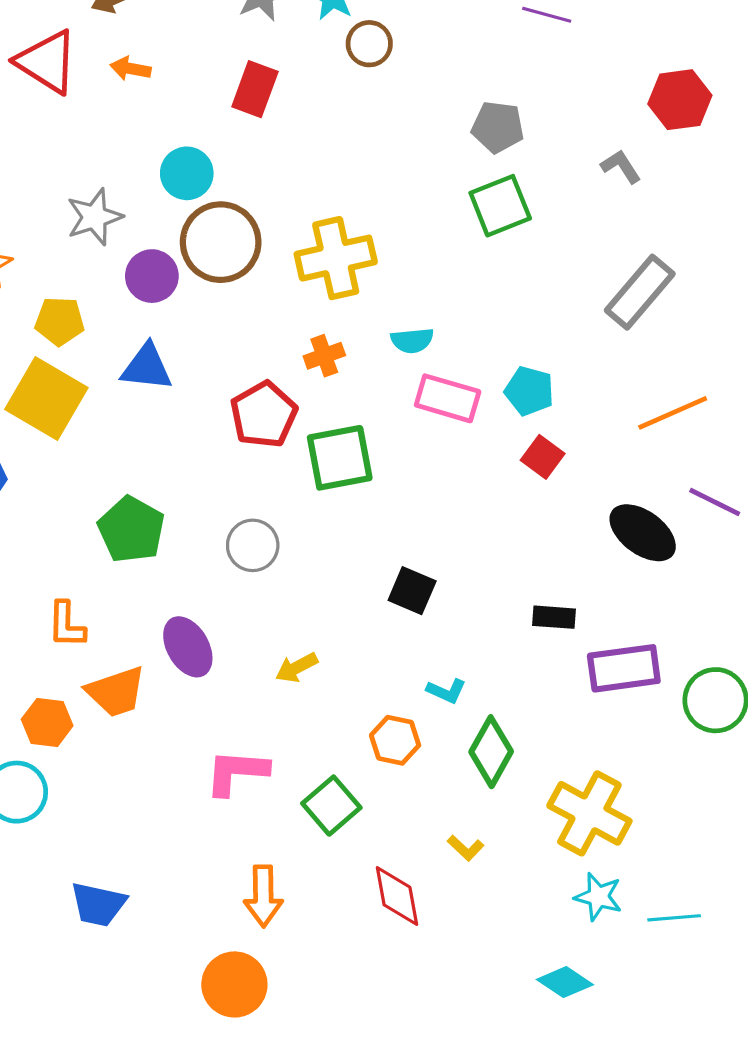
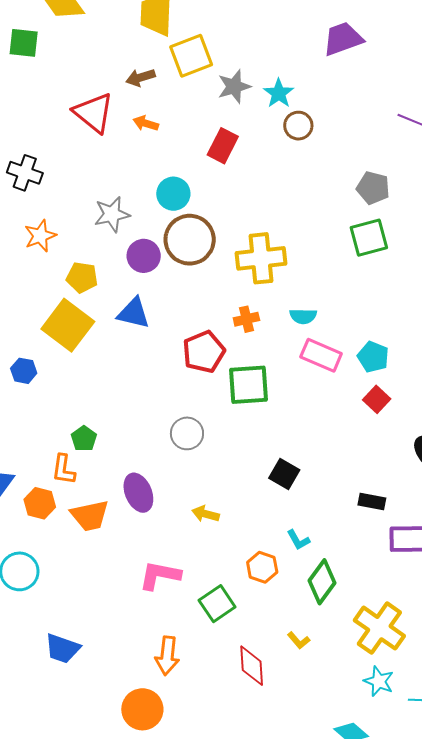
green pentagon: (131, 530) -> (84, 439), moved, size x0.6
yellow arrow: (297, 668) -> (206, 514), turned 36
cyan L-shape: (446, 691) -> (298, 540), turned 30
orange hexagon: (47, 722) -> (40, 503), moved

